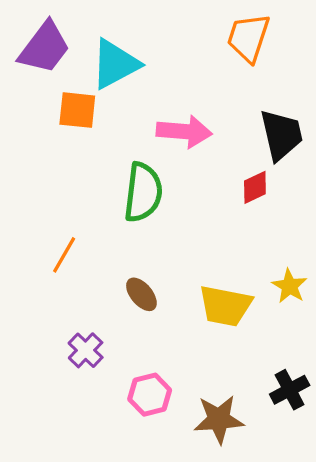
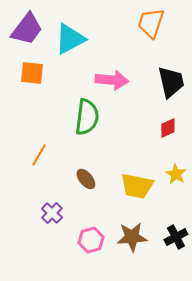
orange square: (77, 110) -> (32, 73), moved
red diamond: (255, 187) -> (168, 128), moved
brown star: (219, 419) -> (132, 237), moved

